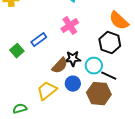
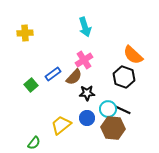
brown semicircle: (60, 66) -> (74, 77), moved
cyan circle: (94, 66) -> (108, 109), moved
green semicircle: (20, 109) -> (34, 143), turned 144

